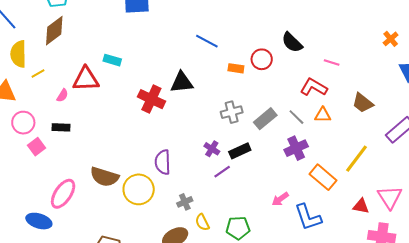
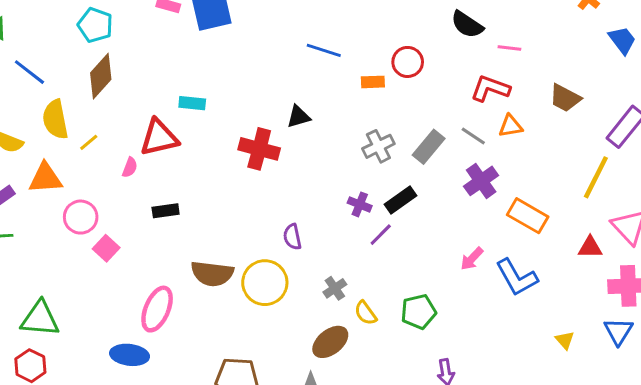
black semicircle: (292, 42) -> (467, 25), moved
black triangle: (182, 82) -> (298, 117), size x0.7
black rectangle: (61, 127) -> (166, 211), moved
yellow line: (357, 159) -> (596, 177), moved
purple semicircle: (163, 162) -> (292, 237), size x0.7

